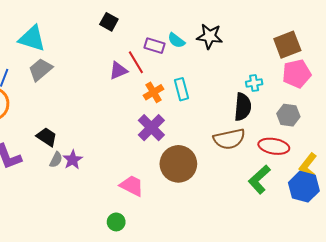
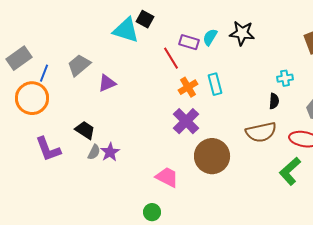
cyan triangle: (32, 38) -> (126, 30), moved
cyan semicircle: (176, 40) -> (210, 37), turned 84
purple triangle: (118, 71) -> (107, 83), moved
black semicircle: (243, 107) -> (274, 101), size x0.6

